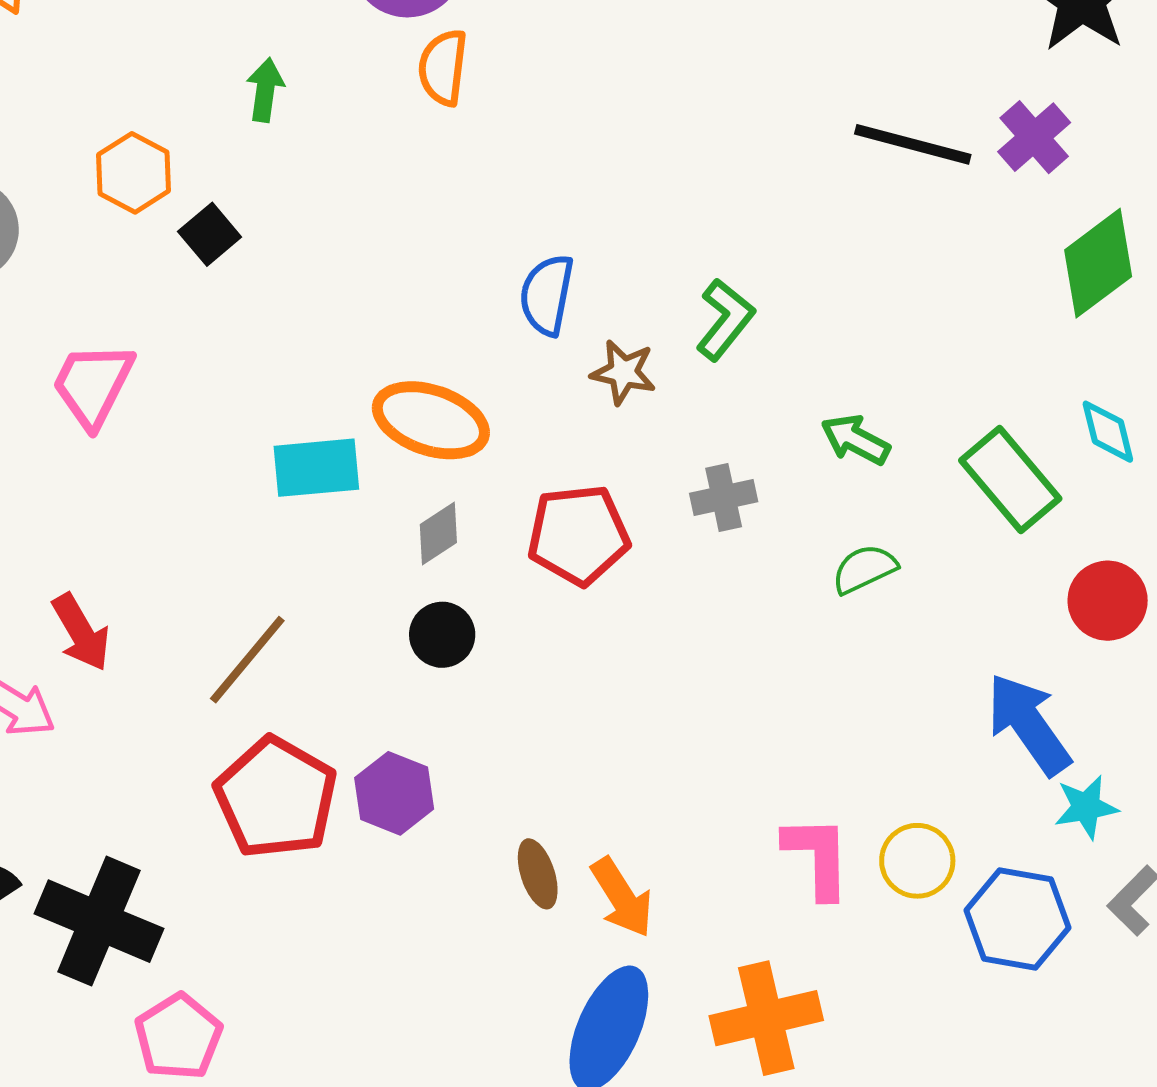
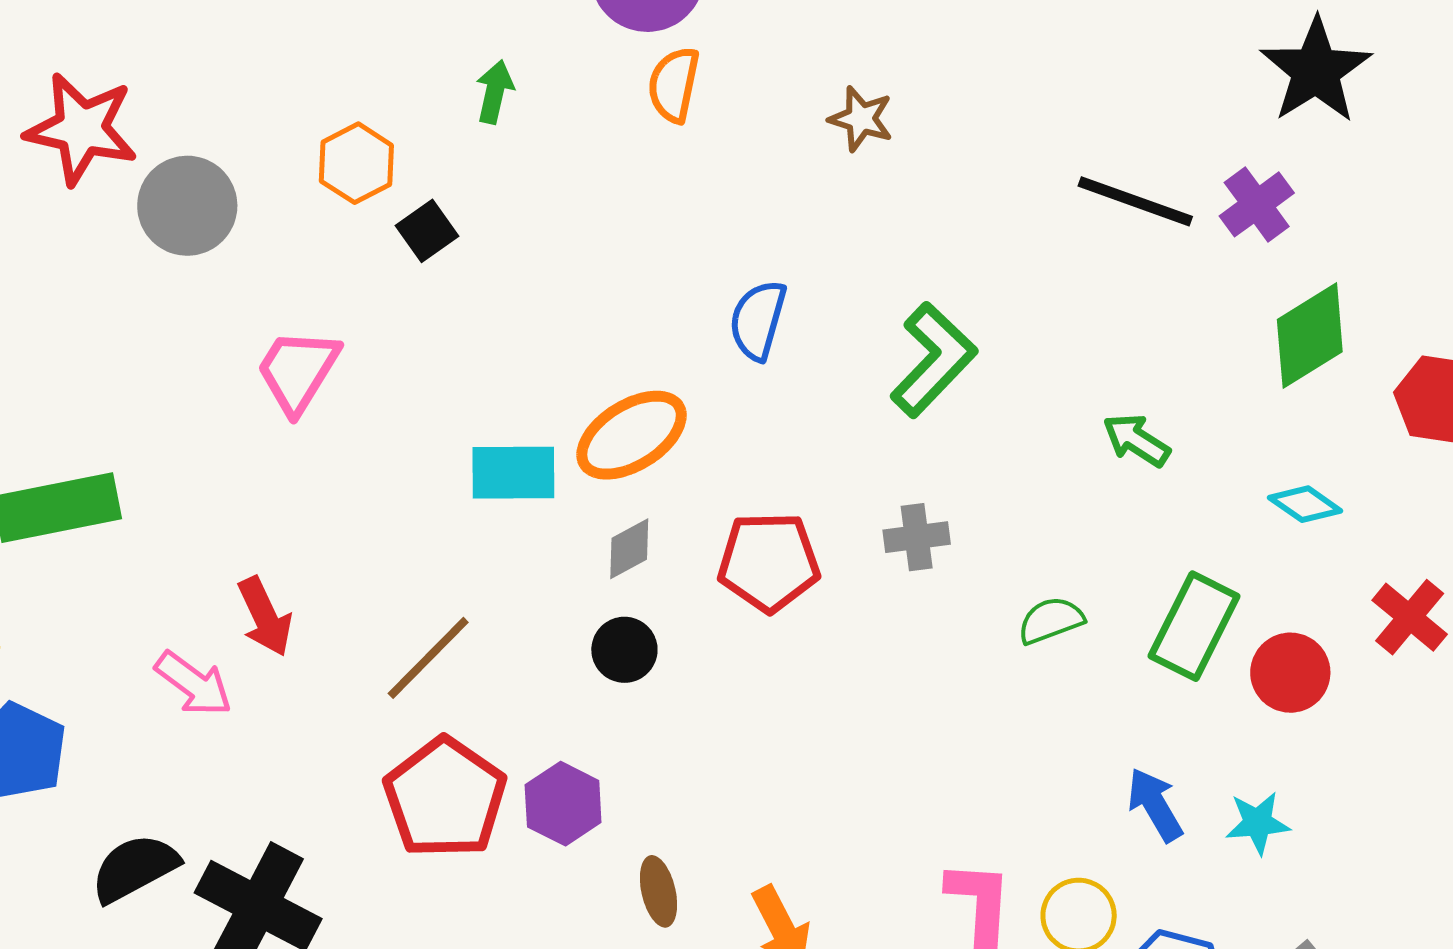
green L-shape: (725, 319) -> (933, 360), size x1.4
brown star: (623, 372) -> (861, 119), moved
orange ellipse: (431, 420) -> (632, 435), turned -56
cyan diamond: (1108, 432) -> (1305, 504), turned -46
green arrow: (855, 440) -> (1136, 440), moved
green rectangle: (1010, 480) -> (1194, 626), moved, turned 62
blue arrow: (1029, 724) -> (1155, 805), moved, size x0.7
cyan star: (1086, 807) -> (1258, 823), moved
brown ellipse: (538, 874) -> (658, 891), moved

